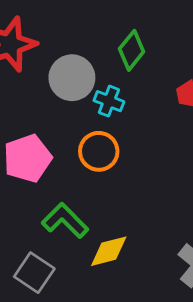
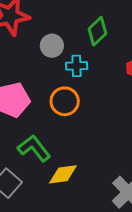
gray circle: (72, 78) -> (52, 46), size x0.7
cyan cross: (109, 101) -> (77, 66), turned -30

